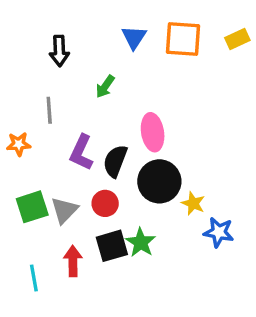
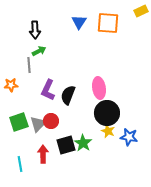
yellow rectangle: (237, 39) -> (141, 11), moved
green arrow: (105, 86) -> (39, 51), moved, turned -152
pink ellipse: (153, 132) -> (99, 88), moved
black circle: (159, 181) -> (107, 113), moved
red circle: (105, 203) -> (51, 121), moved
yellow star: (193, 203) -> (108, 131), moved

